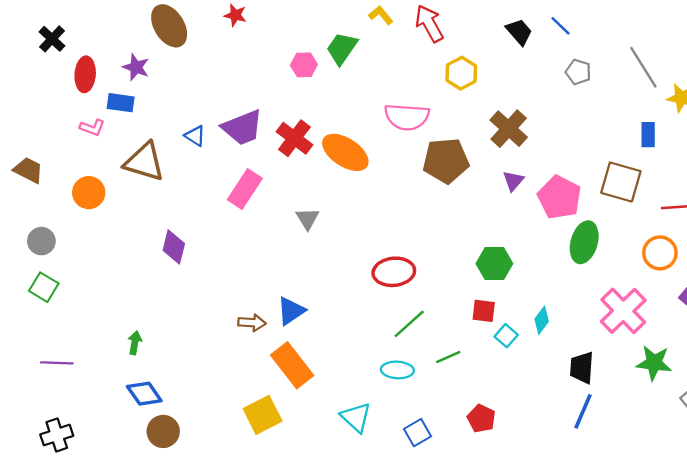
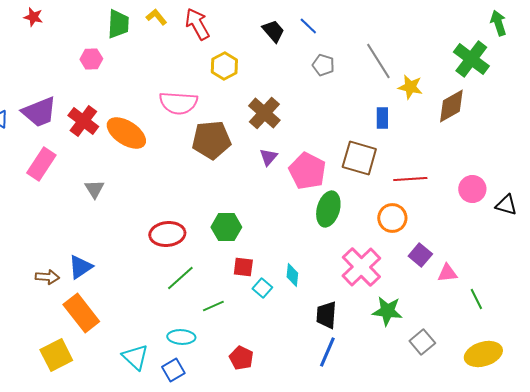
green trapezoid: (342, 48) -> (118, 24), moved, turned 148
green hexagon: (494, 264) -> (226, 227), moved
cyan diamond: (542, 320) -> (292, 275), turned -30
cyan ellipse: (397, 370) -> (181, 337), moved
blue square: (417, 433) -> (173, 370), moved

